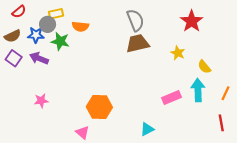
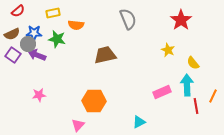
gray circle: (48, 24) -> (28, 44), moved
brown trapezoid: (138, 43) -> (105, 55), moved
orange line: (225, 93) -> (213, 96), moved
red line: (221, 123) -> (196, 106), moved
pink triangle: (82, 132) -> (78, 125), turned 32

